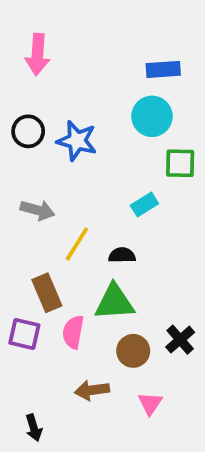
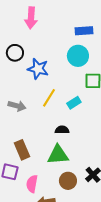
pink arrow: (38, 54) -> (31, 18), moved
black circle: (28, 131) -> (15, 53), moved
yellow line: (77, 244) -> (49, 98), moved
pink semicircle: (73, 332) -> (32, 184), moved

